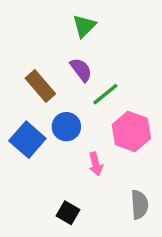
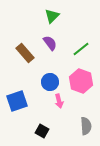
green line: (105, 94) -> (81, 49), moved
blue circle: (66, 127) -> (50, 82), moved
blue square: (27, 140) -> (17, 101), moved, turned 30

